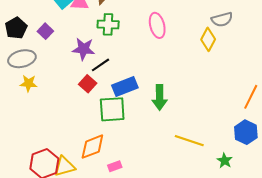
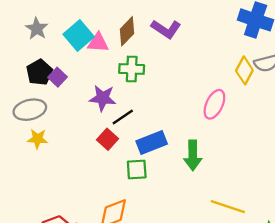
pink ellipse: (157, 25) -> (214, 104), moved, turned 40
black pentagon: (16, 28) -> (39, 72), moved
yellow diamond: (208, 39) -> (244, 70), moved
green square: (112, 109) -> (137, 169), size x0.7

